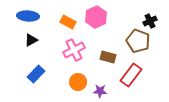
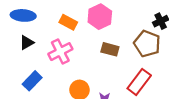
pink cross: (74, 50) -> (60, 52), moved
brown rectangle: (108, 57) -> (110, 49), moved

